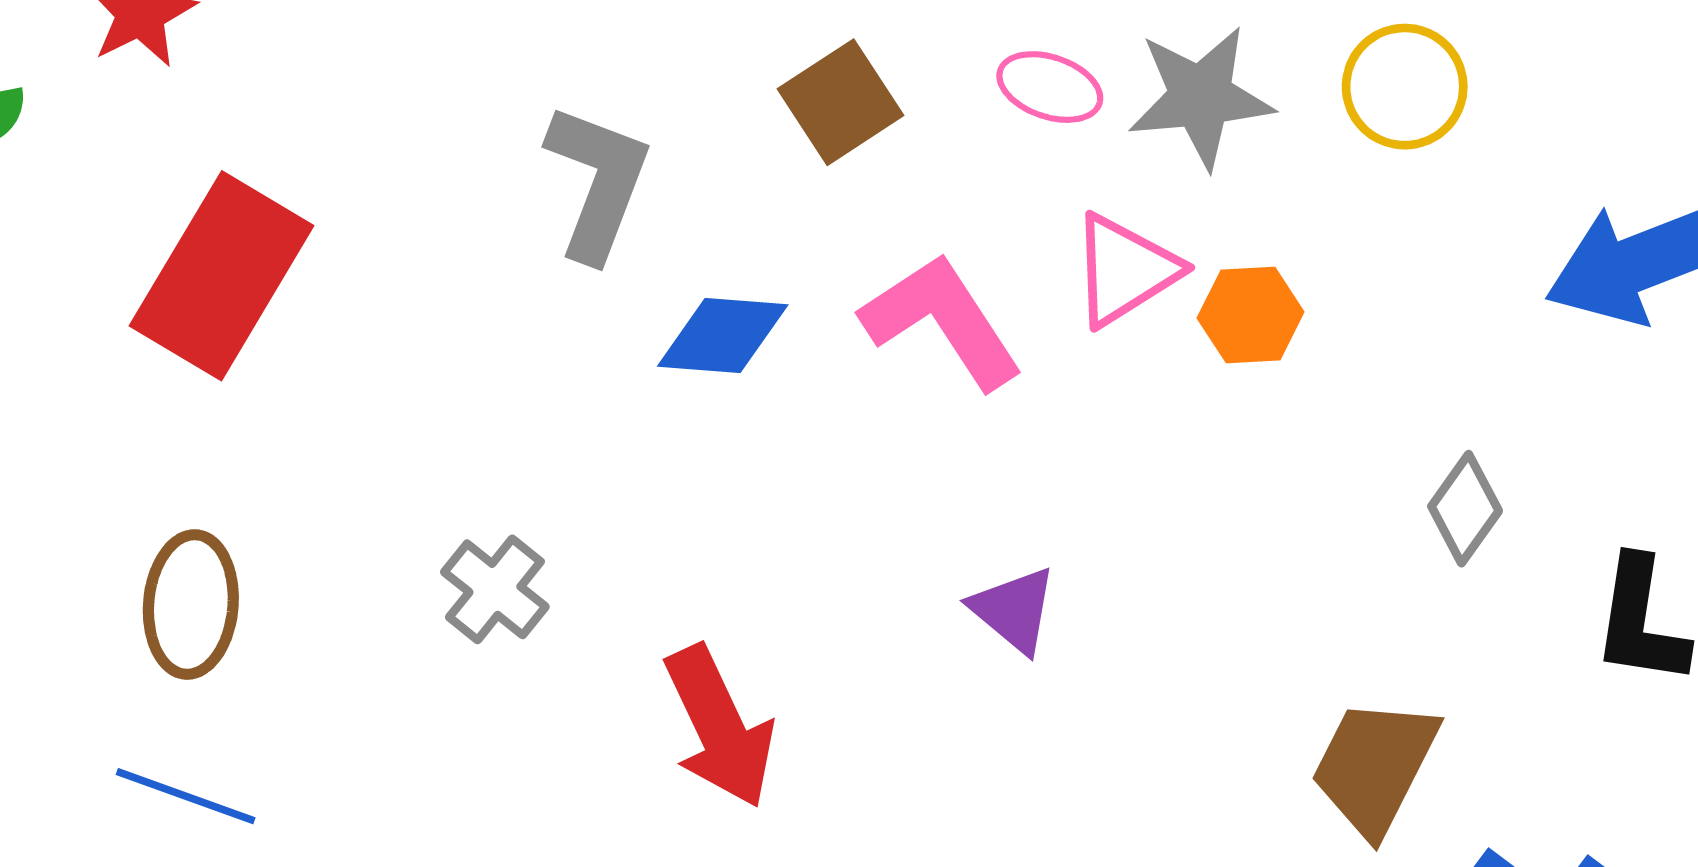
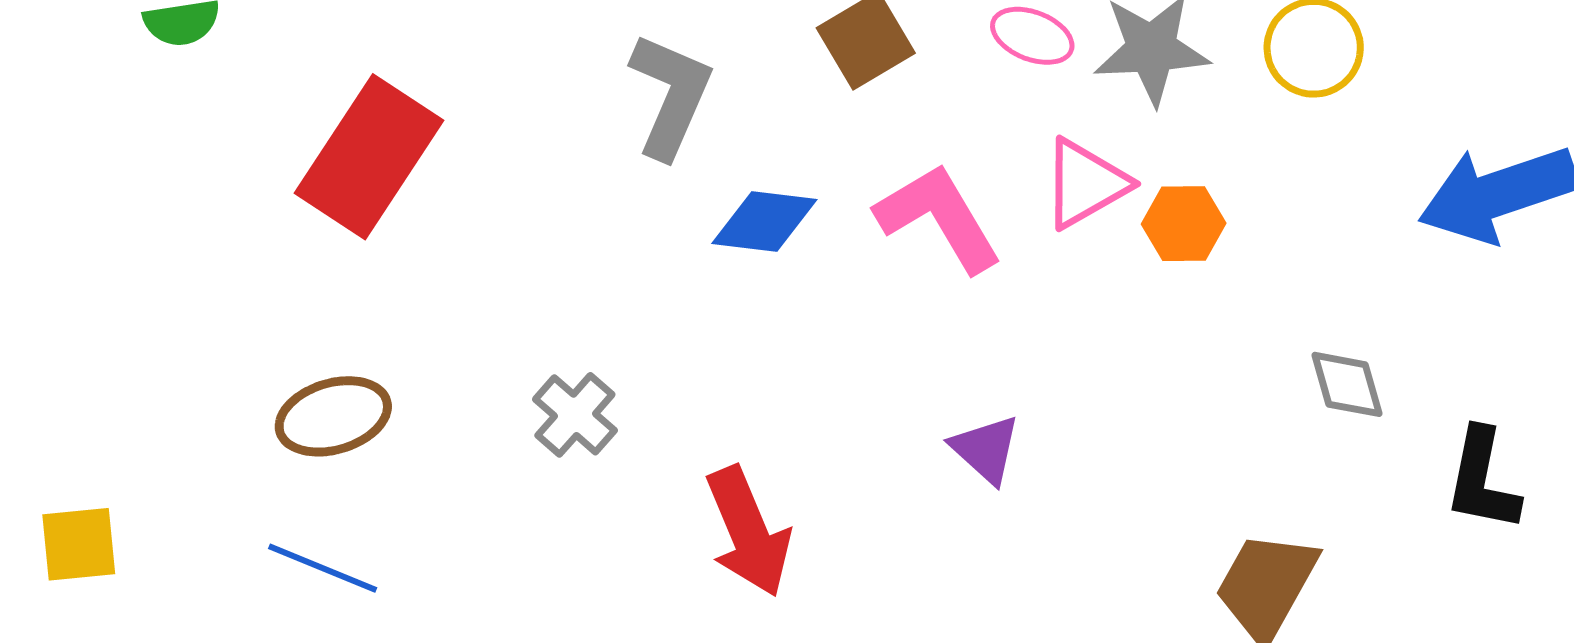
gray diamond: (1465, 509) -> (1347, 384), turned -54
brown ellipse: (191, 605) -> (333, 416), turned 66

